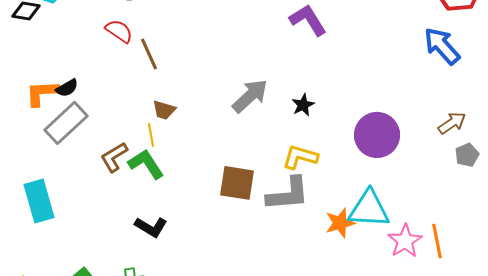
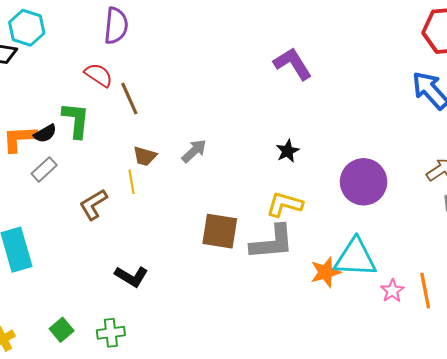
gray arrow: (250, 96) -> (194, 151), moved, size x0.7
gray rectangle: (66, 123) -> (44, 169), size x0.6
green L-shape: (146, 164) -> (76, 120), moved, turned 39
pink star: (405, 241) -> (392, 291), size x0.7

